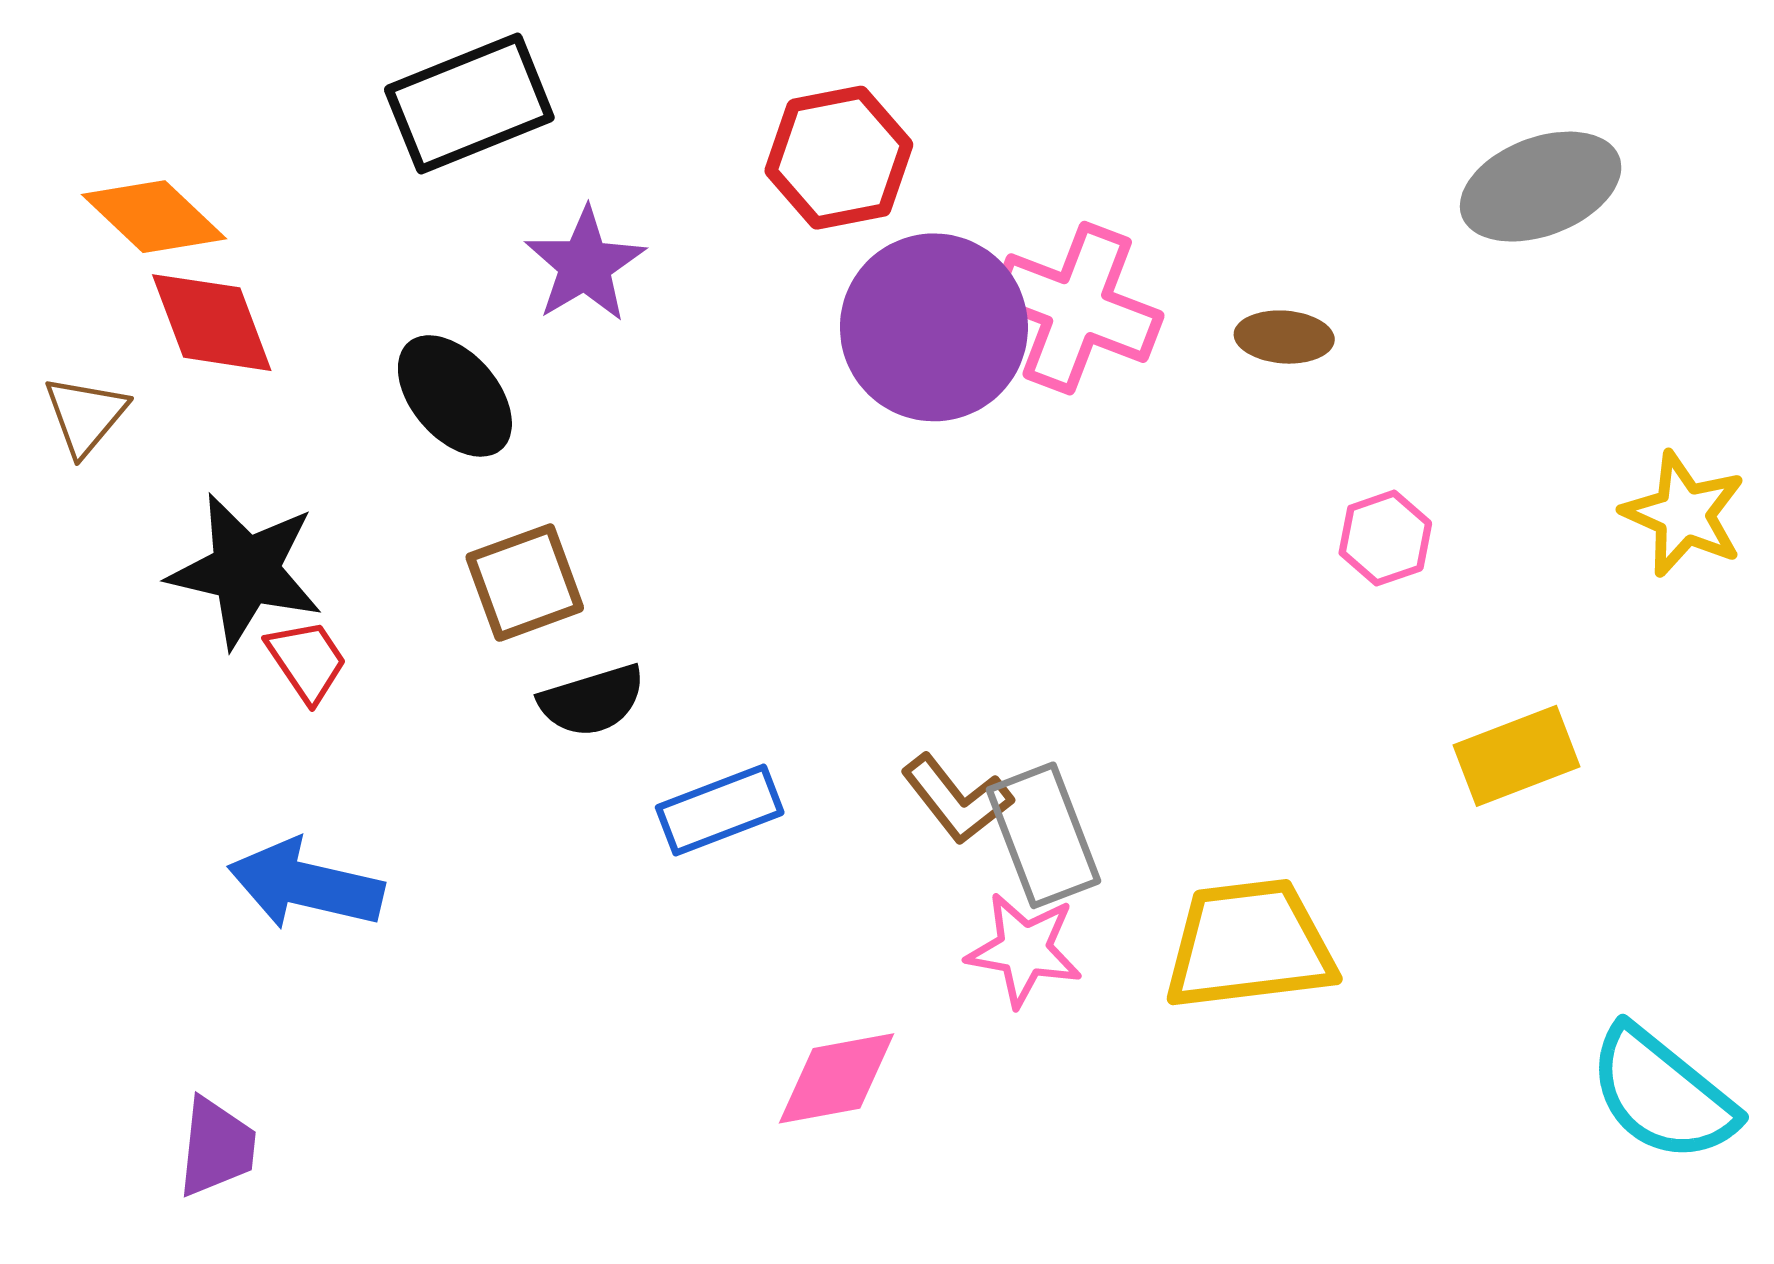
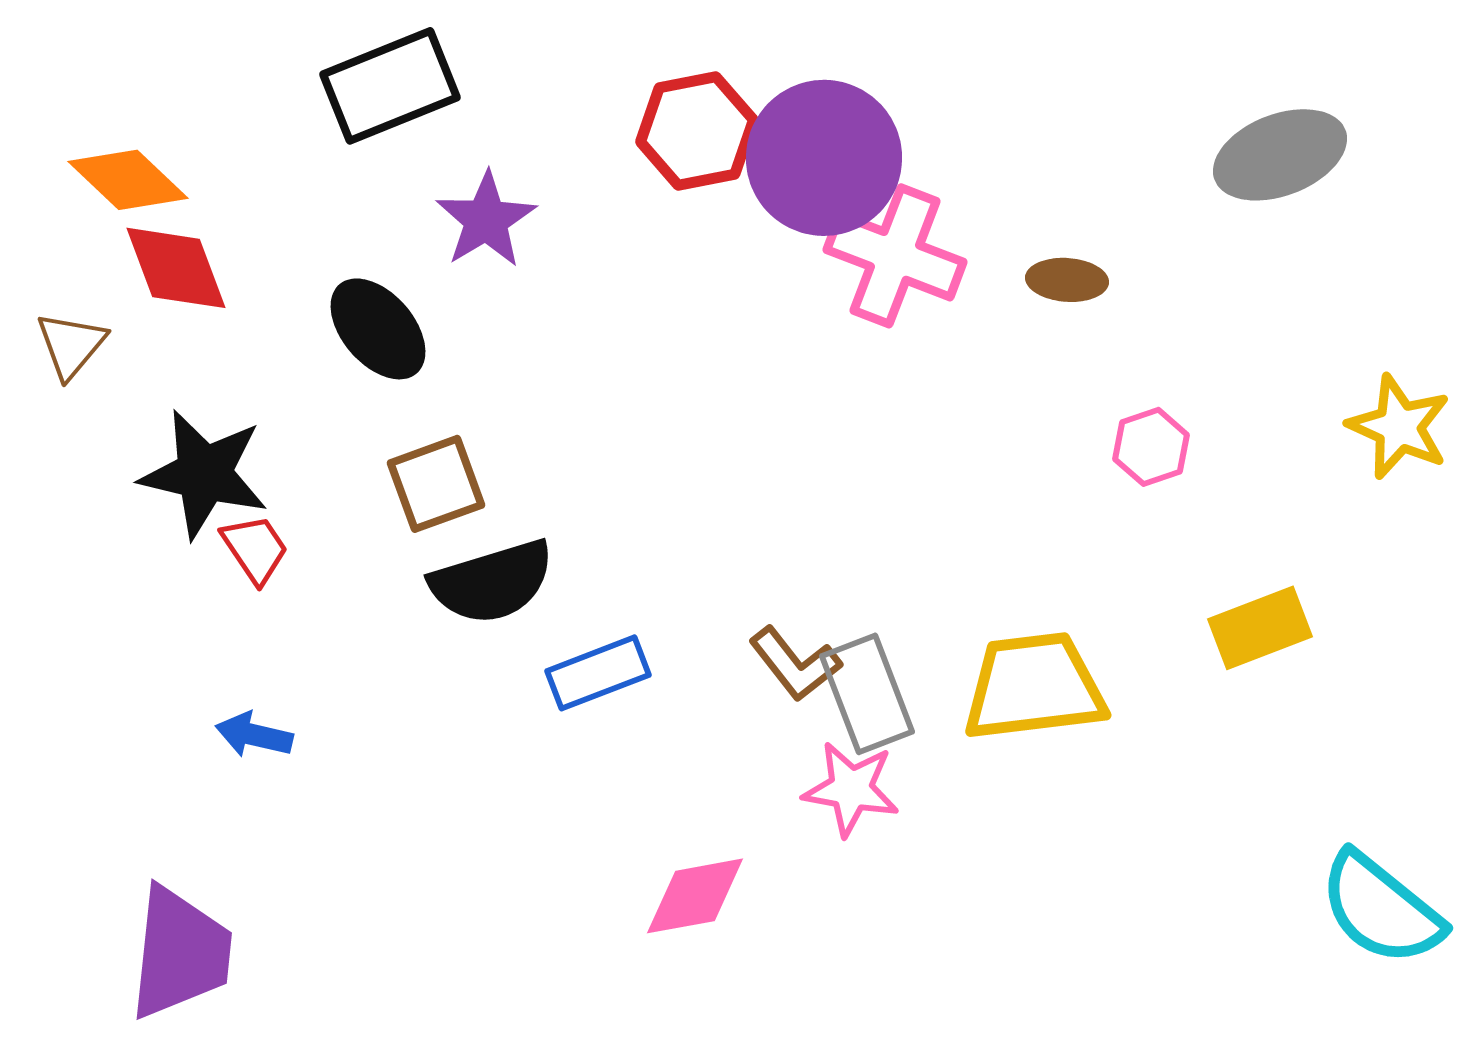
purple circle: (934, 327) -> (824, 158), moved
black semicircle: (592, 700) -> (492, 582), size x1.4
blue arrow: (306, 885) -> (254, 735), size x0.6
yellow trapezoid: (1249, 945) -> (1034, 687), moved
purple trapezoid: (217, 1147) -> (180, 953), size x1.6

